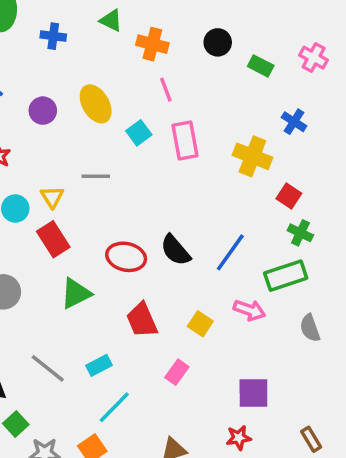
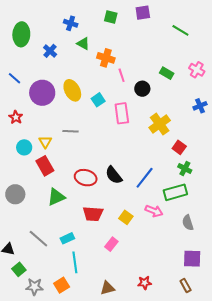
blue cross: (53, 36) -> (50, 51), turned 32
black circle: (218, 42) -> (142, 89), moved
pink line: (166, 90) -> (122, 75), moved
purple circle: (43, 111) -> (42, 93), size x1.6
blue cross: (294, 122) -> (200, 106), moved, turned 32
cyan square: (139, 133) -> (98, 100), moved
yellow cross: (252, 156) -> (160, 124), turned 30
red trapezoid: (142, 320) -> (93, 214), turned -65
purple square: (253, 393) -> (192, 259), moved
cyan line: (114, 407) -> (75, 262), turned -55

